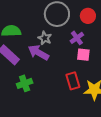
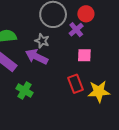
purple cross: (77, 38) -> (76, 30), moved
green cross: (25, 83) -> (25, 91), turned -35

